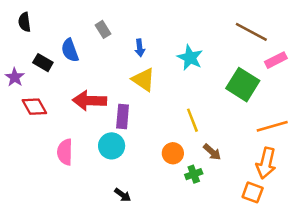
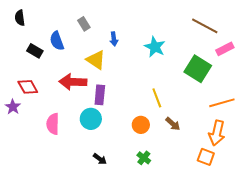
purple star: (15, 77) -> (13, 107), moved
yellow triangle: (143, 80) -> (96, 60), moved
green cross: (194, 174) -> (144, 158), moved, turned -32

